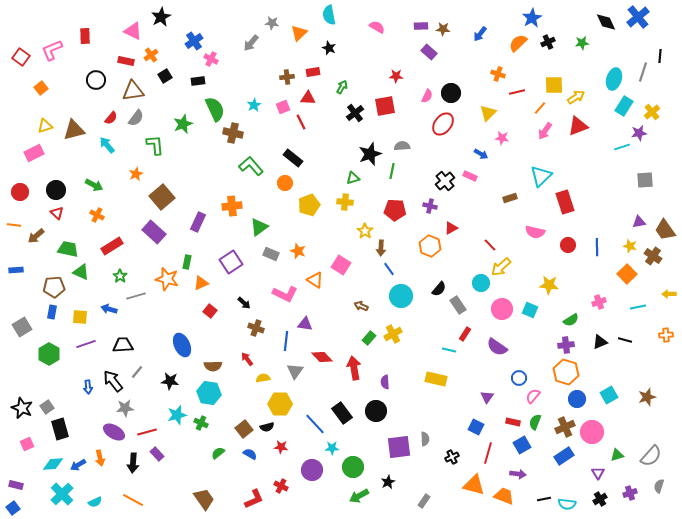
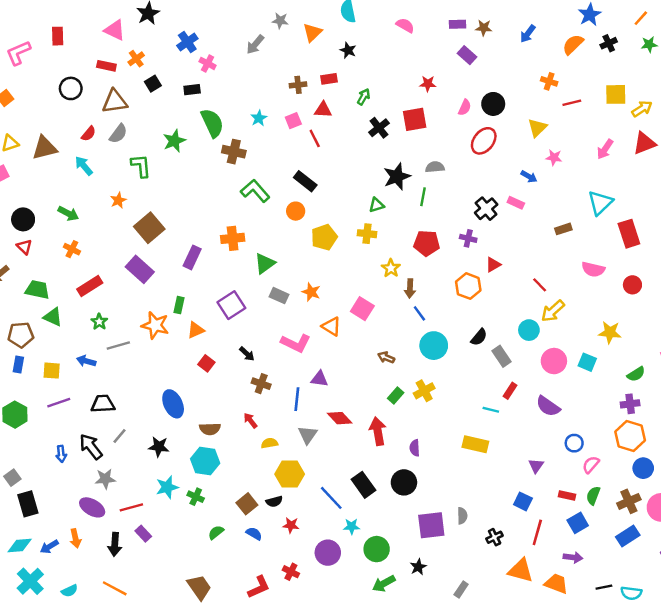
orange line: (540, 108) -> (641, 18), moved

